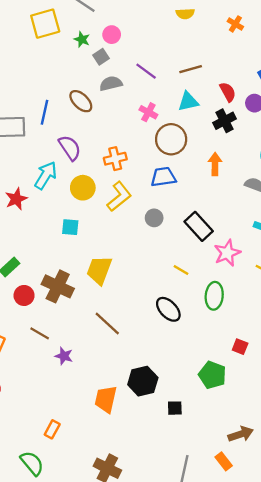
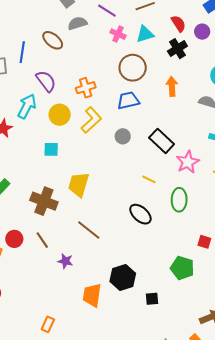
pink cross: (148, 112) -> (118, 34), moved
red circle: (24, 295) -> (14, 239), moved
brown line: (40, 333) -> (42, 240), moved, turned 30
purple star: (64, 356) -> (65, 261), moved

